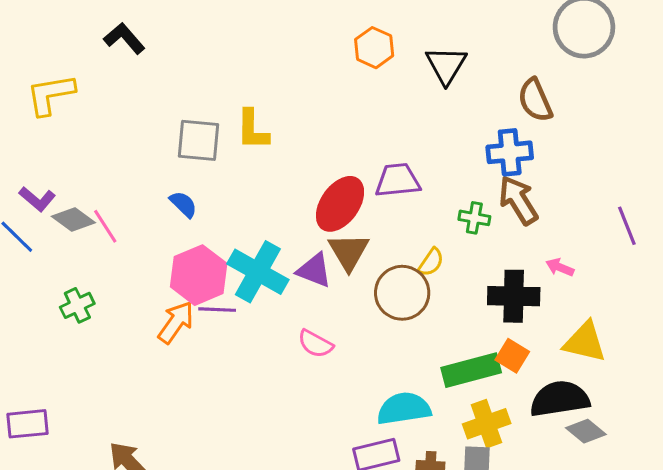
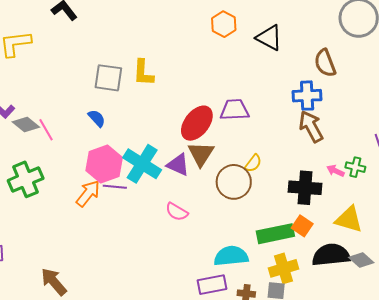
black triangle: (446, 65) -> (269, 38), turned -36
green cross: (474, 218) -> (355, 167), moved
green cross: (77, 305) -> (26, 179), size x1.6
gray diamond: (586, 431) -> (361, 260), moved

